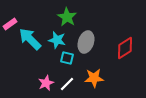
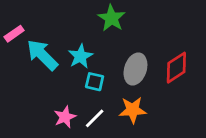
green star: (67, 17) -> (111, 18), moved
cyan star: (57, 40) -> (80, 56), turned 30
gray ellipse: (86, 42) -> (135, 69), moved

